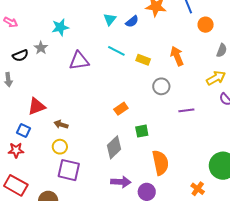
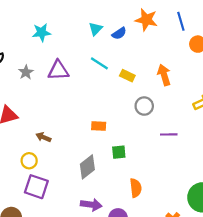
gray star: (41, 48) -> (26, 72), moved
orange rectangle: (121, 109) -> (99, 126), turned 32
brown arrow: (61, 125) -> (43, 137), moved
orange semicircle: (160, 163) -> (136, 188), size x0.7

